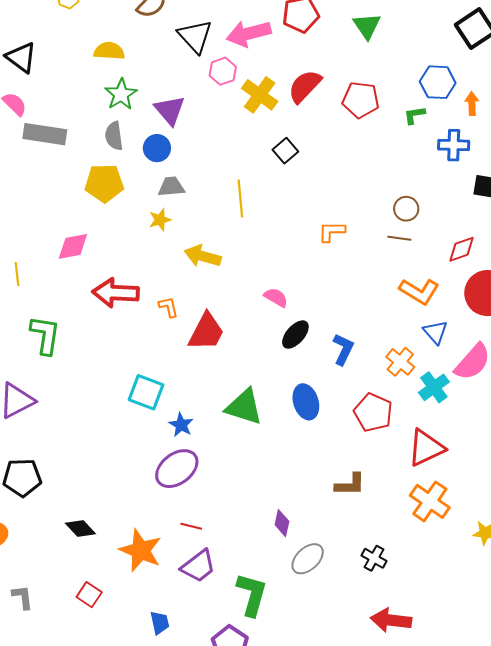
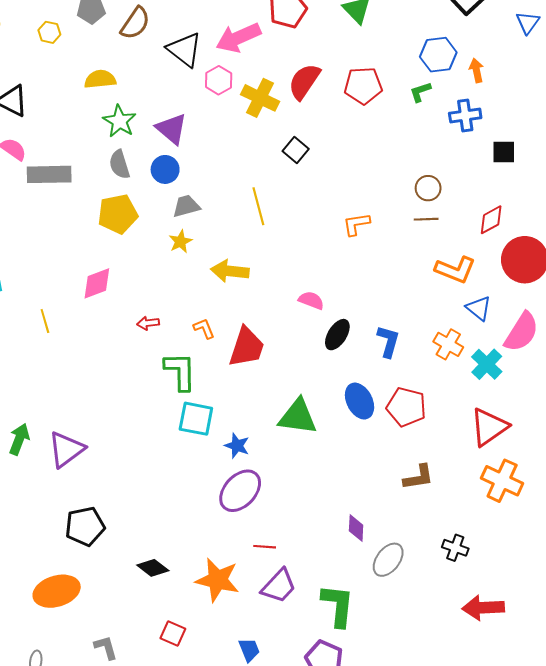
red arrow: (116, 293) -> (148, 323), size x0.5
green L-shape: (45, 335) -> (180, 371), moved
red pentagon: (373, 412) -> (406, 407), moved

